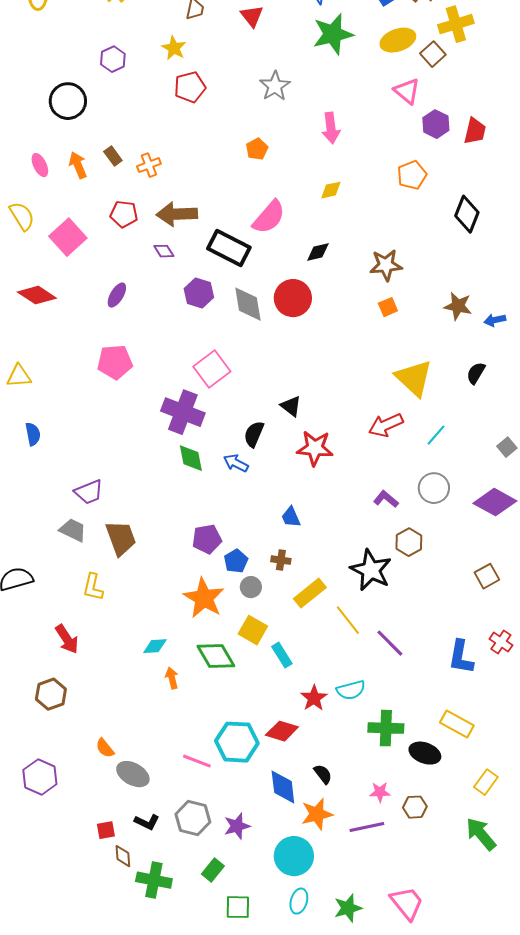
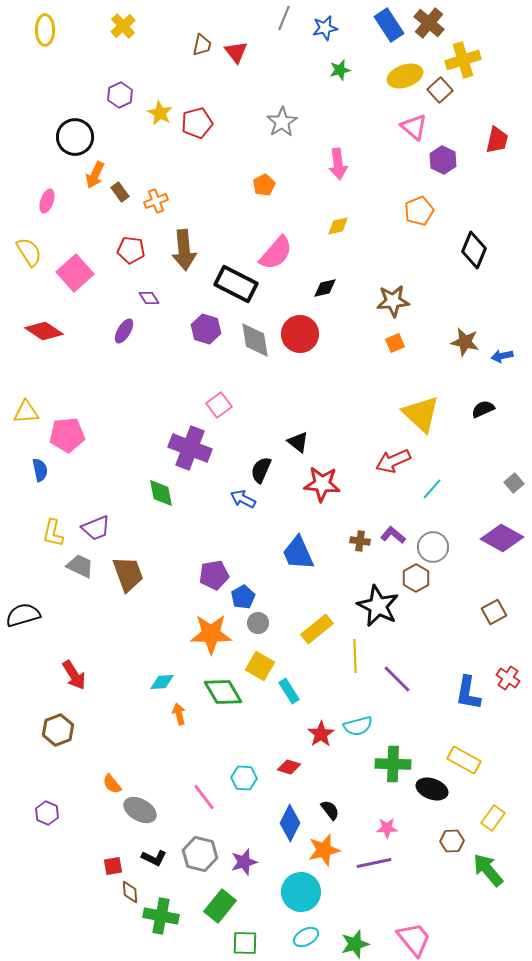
red triangle: (252, 16) -> (236, 52), moved
green star: (333, 34) -> (340, 70), size x0.5
yellow star: (174, 48) -> (160, 113), moved
red trapezoid: (475, 131) -> (497, 140), moved
pink ellipse: (40, 165) -> (47, 201), turned 45
orange arrow: (78, 165) -> (95, 175), moved, turned -132
brown arrow: (177, 214) -> (184, 250), turned -93
purple diamond: (164, 251) -> (149, 298), moved
pink pentagon: (115, 362) -> (67, 435), moved
pink square: (212, 369) -> (219, 405), size x0.7
black semicircle: (476, 373) -> (483, 409), turned 35
cyan line: (436, 435) -> (432, 489), moved
green diamond: (191, 458) -> (161, 493), moved
gray circle: (434, 488) -> (433, 547), moved
blue trapezoid: (291, 517) -> (298, 553), size x1.6
brown cross: (281, 560) -> (360, 541), moved
yellow L-shape: (93, 587) -> (53, 533), moved
orange star: (204, 598) -> (211, 634), turned -30
yellow line: (348, 620) -> (355, 656), turned 36
red diamond: (282, 731) -> (289, 767), size x0.7
cyan hexagon: (237, 742) -> (244, 778), size x0.6
pink line: (197, 761) -> (204, 797), turned 32
purple hexagon: (40, 777) -> (47, 813), size x0.7
blue diamond: (283, 787) -> (290, 823), turned 33
brown hexagon: (415, 807) -> (452, 841), moved
green rectangle: (213, 870) -> (220, 906), size x1.4
cyan ellipse: (299, 901) -> (306, 937), turned 45

